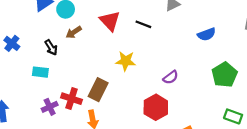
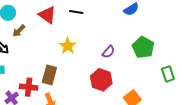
yellow star: (126, 61) -> (68, 46), turned -30
green pentagon: (225, 75) -> (143, 47), moved
green rectangle: (233, 116) -> (168, 74), turned 63

